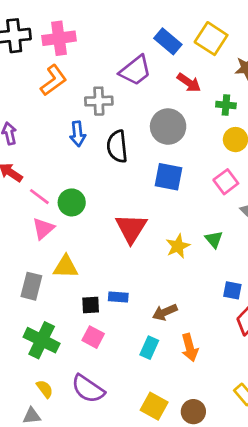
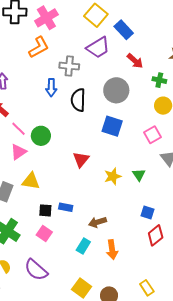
pink cross: (59, 38) -> (46, 18), turned -30
yellow square: (211, 39) -> (96, 15), moved
red triangle: (131, 228) -> (81, 159), size x0.7

